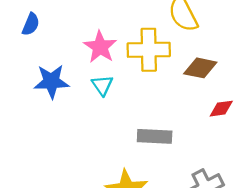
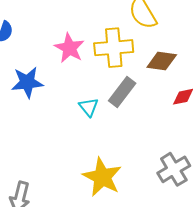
cyan triangle: (102, 85) -> (89, 107), moved
gray rectangle: (155, 136) -> (122, 92), moved, turned -52

